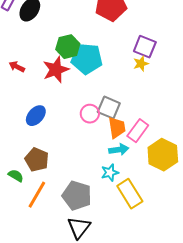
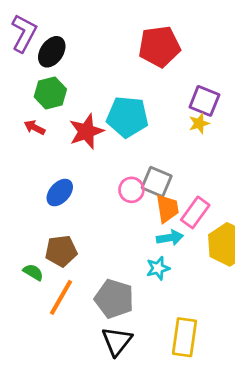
green hexagon: (68, 47) -> (50, 93), moved
brown pentagon: (37, 160) -> (61, 251), turned -30
yellow rectangle: (130, 194) -> (185, 337), moved, turned 40

